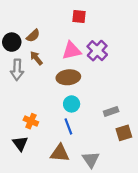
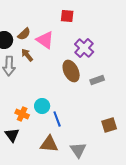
pink triangle: (72, 51) -> (45, 40), moved, turned 48
brown ellipse: (68, 77) -> (71, 71), moved, turned 70
cyan circle: (72, 104) -> (42, 106), moved
gray rectangle: (111, 111) -> (97, 80), moved

